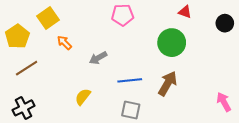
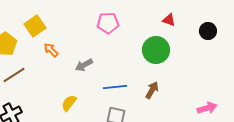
brown arrow: (168, 83) -> (152, 90), size x0.7
pink arrow: (224, 102) -> (207, 108), turned 102

